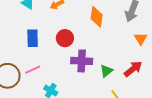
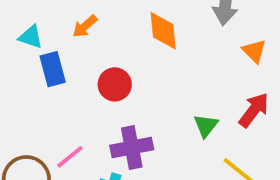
blue rectangle: (33, 38) -> (53, 69), moved
purple cross: (82, 61) -> (132, 147), moved

